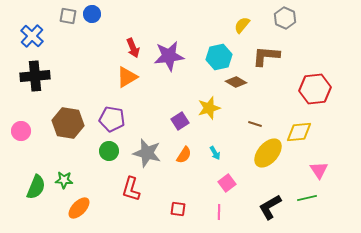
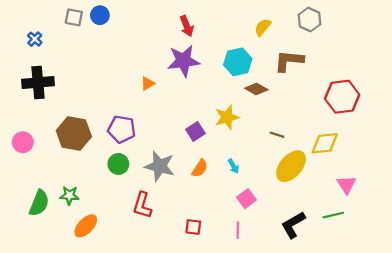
blue cross: (32, 36) -> (35, 39), size x0.6
red arrow: (133, 48) -> (187, 26), moved
orange triangle: (127, 77) -> (148, 84), moved, size x0.6

